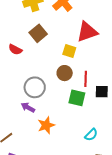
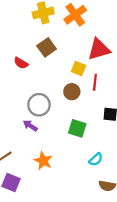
red line: (86, 79) -> (95, 82), moved
green square: (77, 98) -> (77, 128), moved
orange star: (46, 125) -> (43, 161), moved, turned -30

